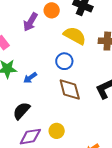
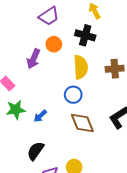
yellow semicircle: (75, 36) -> (81, 67), turned 65

